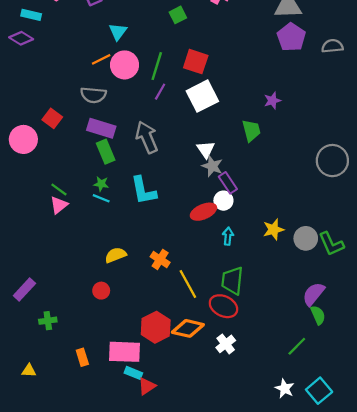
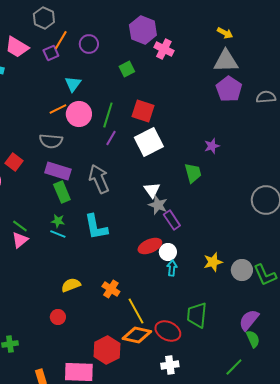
white circle: (223, 201) -> (168, 252), moved
green trapezoid: (232, 281) -> (197, 315), moved
orange diamond: (188, 328) -> (137, 335), moved
white cross: (226, 344) -> (170, 365), turned 30

